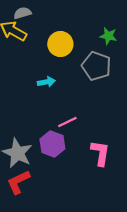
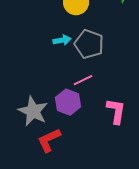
gray pentagon: (96, 66) -> (89, 44), moved
red L-shape: (18, 182) -> (49, 140), moved

